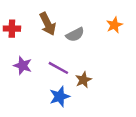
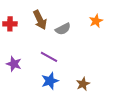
purple star: (23, 66) -> (14, 64), moved
brown star: (83, 80) -> (83, 84), moved

